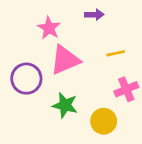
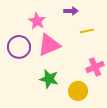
yellow line: (116, 53) -> (87, 31), moved
purple circle: (26, 79) -> (19, 47), moved

